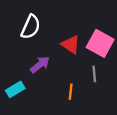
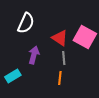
purple arrow: (40, 65) -> (34, 55), turned -36
gray line: (94, 74) -> (64, 58), moved

